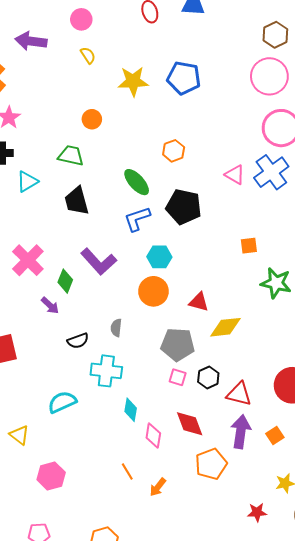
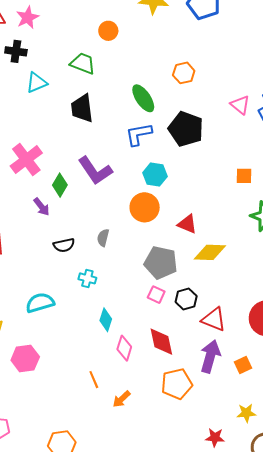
cyan cross: (106, 371) -> (87, 278), size x0.6
pink hexagon: (51, 476) -> (25, 359), moved

